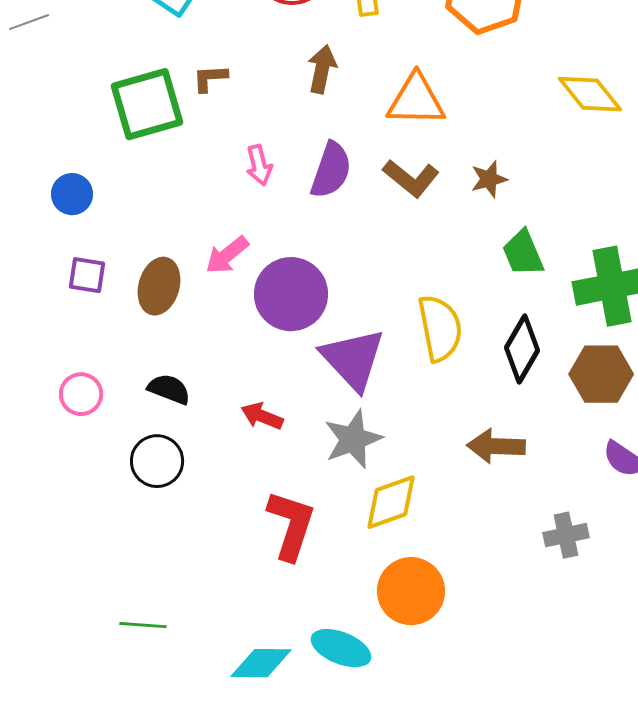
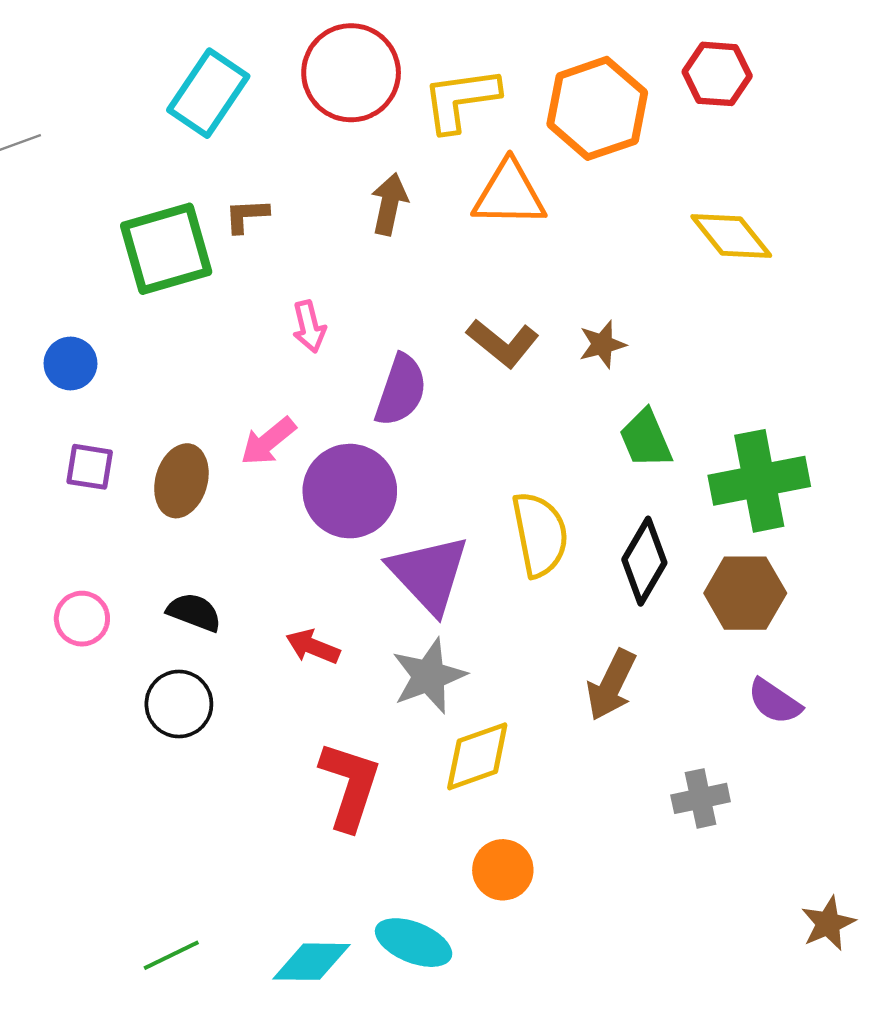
orange triangle: (416, 100) -> (509, 194), moved
purple semicircle: (331, 170) -> (401, 390), moved
brown arrow: (496, 446) -> (611, 685), turned -66
orange circle: (411, 591) -> (503, 870), size x0.7
green line: (143, 625) -> (171, 955), moved, turned -30

